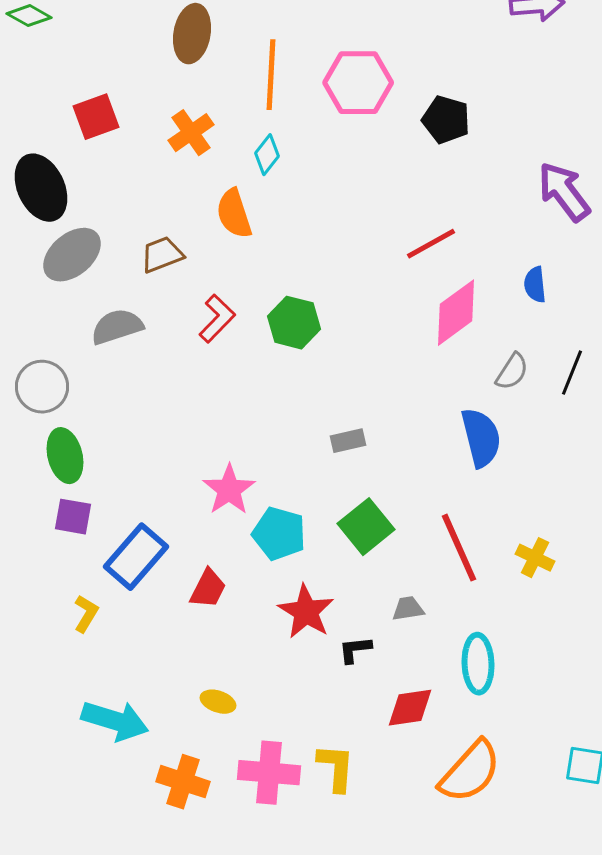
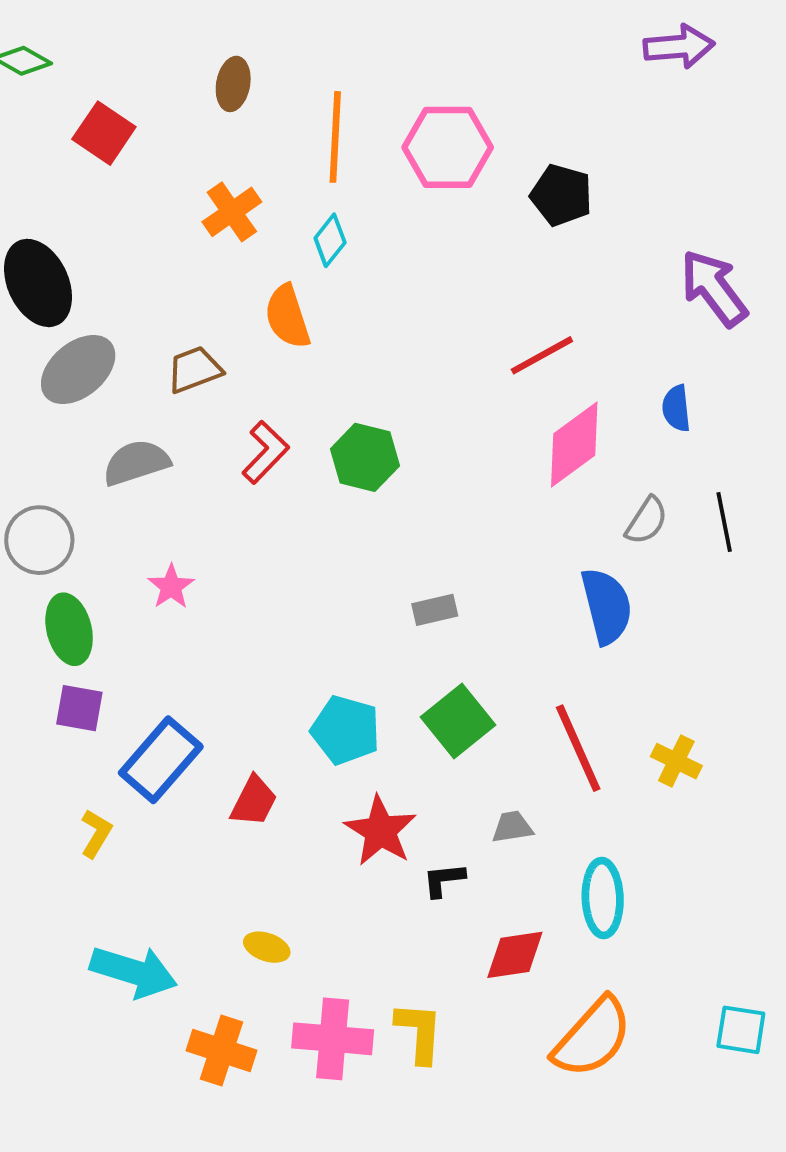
brown ellipse: (192, 34) -> (233, 84), size x0.7
red square: (96, 117) -> (104, 133), moved, turned -36
black line: (572, 373) -> (724, 522), turned -33
pink star: (229, 490) -> (171, 587), moved, size x0.7

